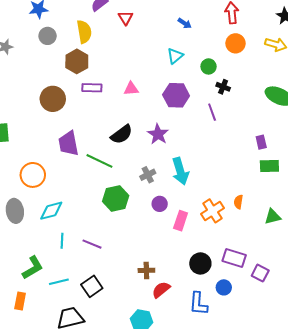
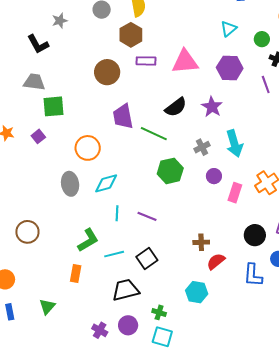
pink triangle: (131, 89) -> (185, 62), size x1.8

